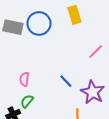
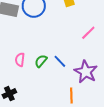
green semicircle: (27, 101) -> (41, 61), moved

